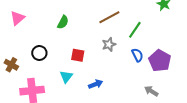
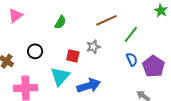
gray star: (109, 44) -> (93, 47), moved
cyan triangle: (66, 77) -> (60, 76), size x1.5
blue arrow: (96, 84) -> (89, 86), size x1.6

